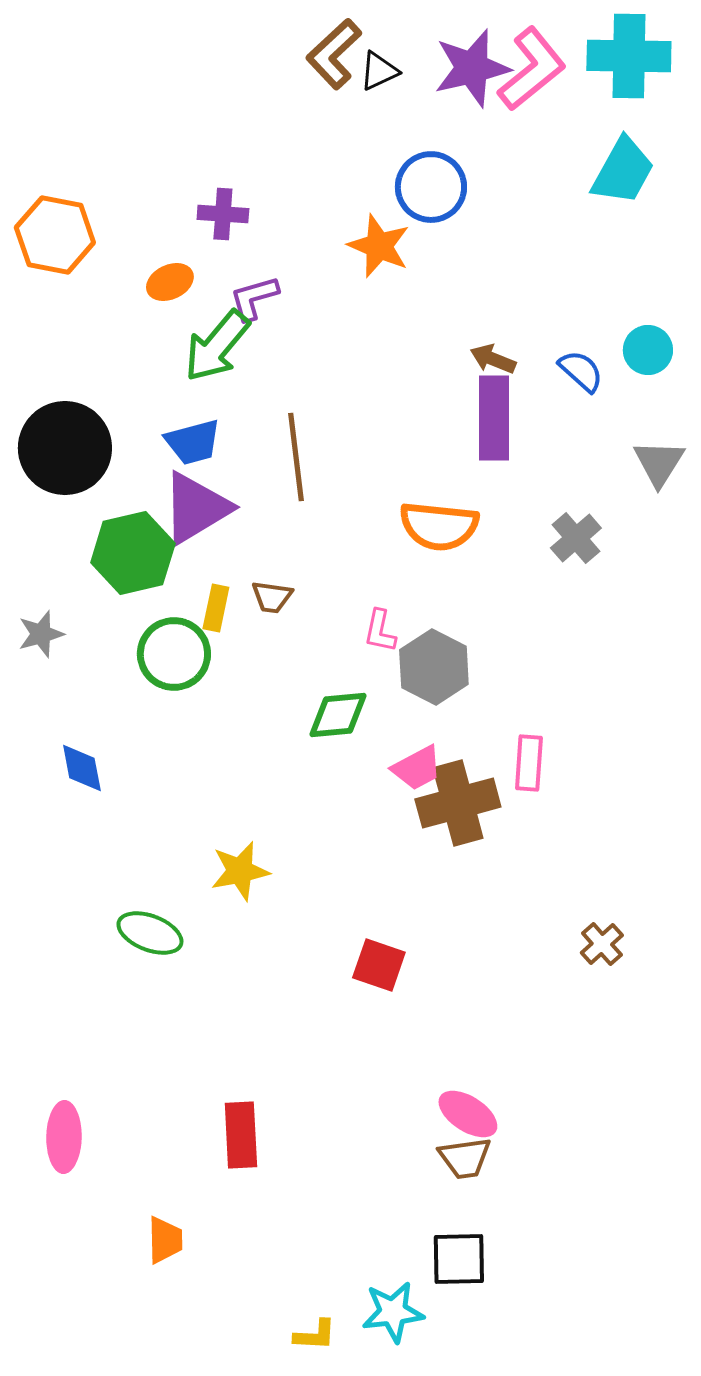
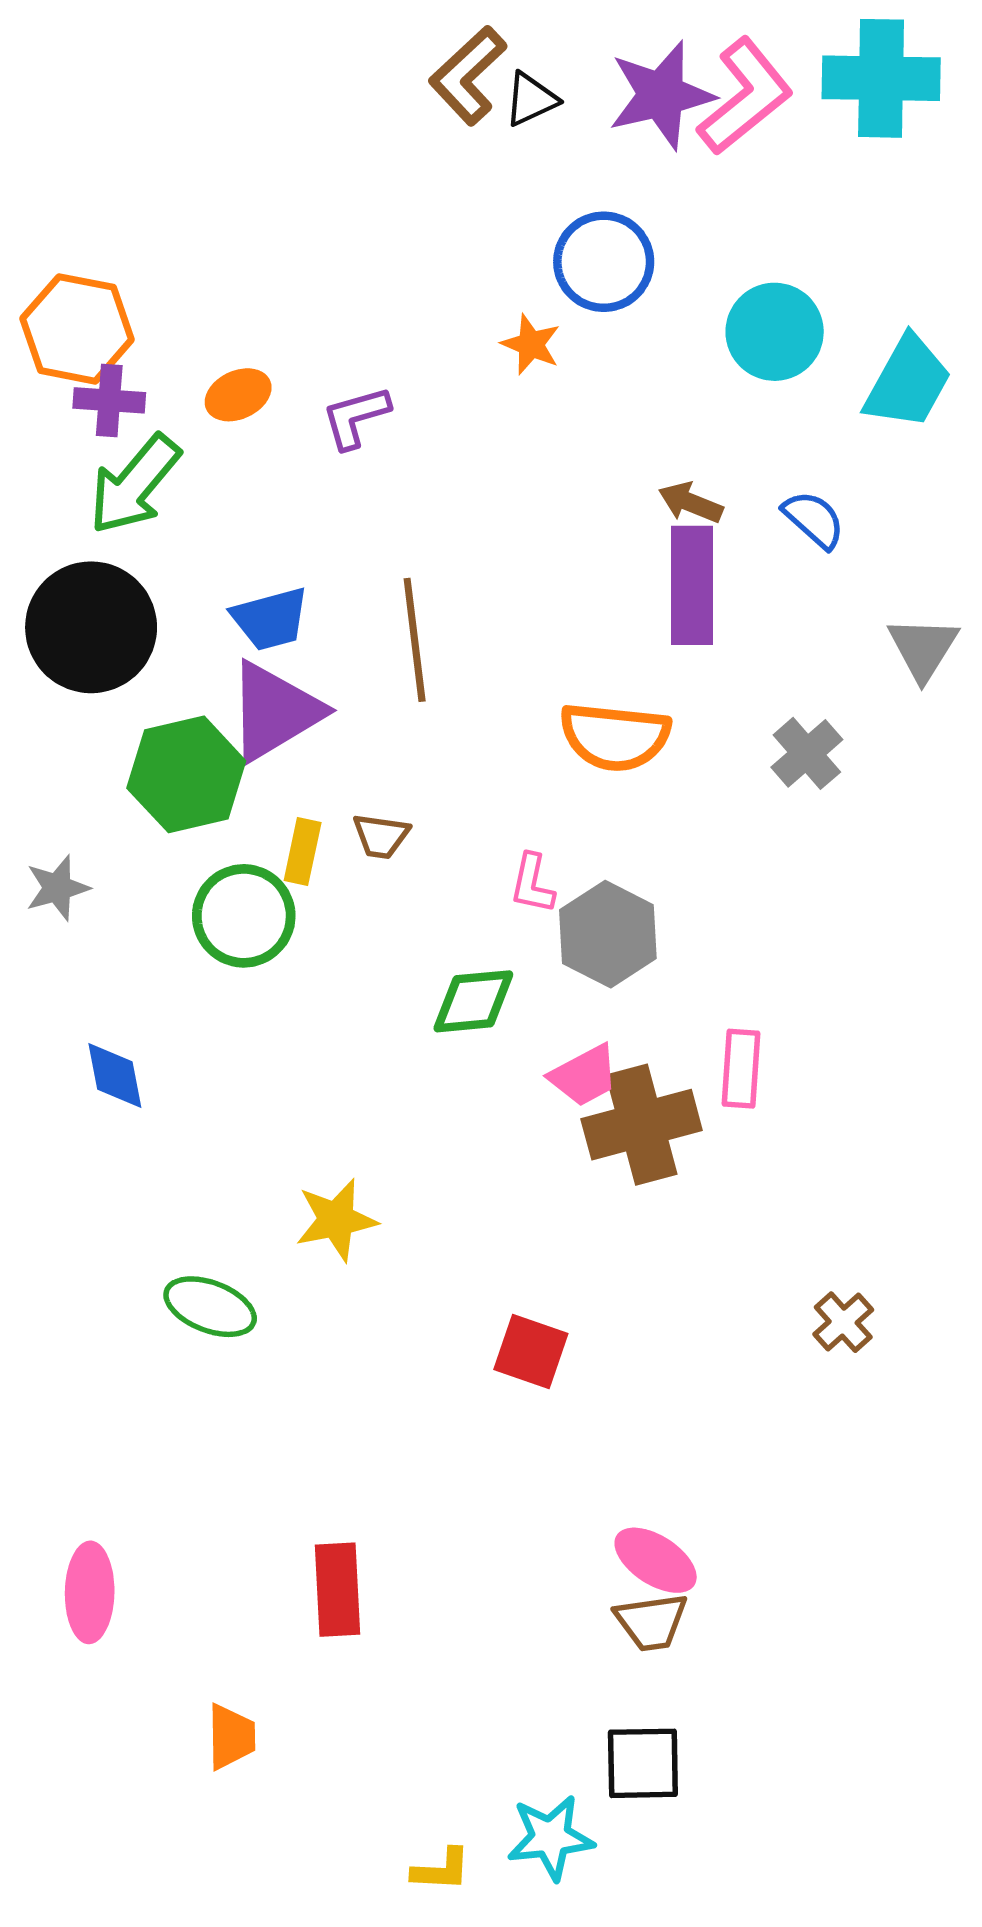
cyan trapezoid: (623, 171) -> (908, 382), moved
purple cross: (223, 214) -> (109, 400), moved
orange star: (379, 246) -> (531, 344), size x0.7
green arrow: (217, 346) -> (134, 484), moved
cyan circle: (648, 350) -> (775, 332), moved, size x1.4

